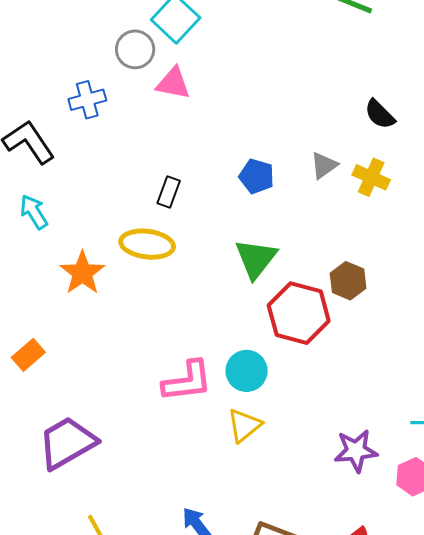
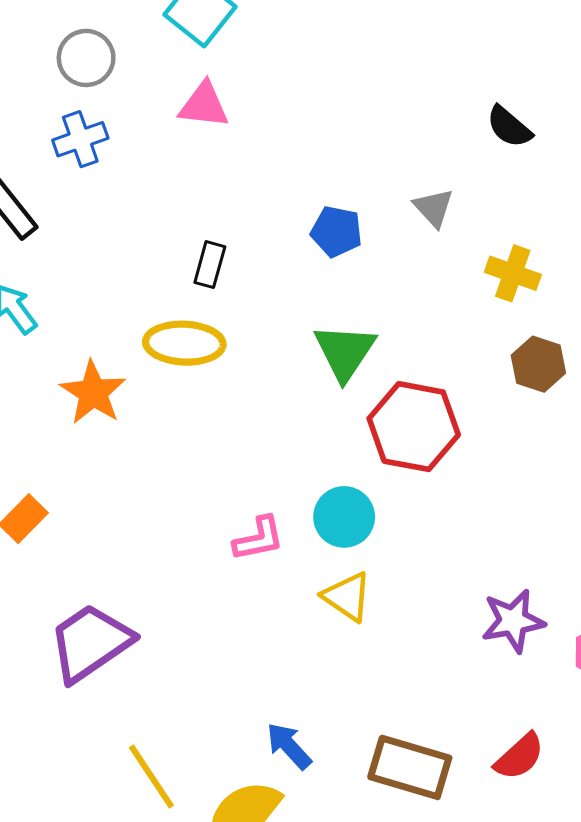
gray circle: (135, 49) -> (86, 58), moved
gray triangle: (324, 165) -> (434, 208), turned -32
yellow cross: (371, 177) -> (513, 273), moved
brown hexagon: (348, 281) -> (538, 364), moved
pink L-shape: (187, 381) -> (259, 539), size x0.7
yellow triangle: (244, 425) -> (347, 597), turned -42

